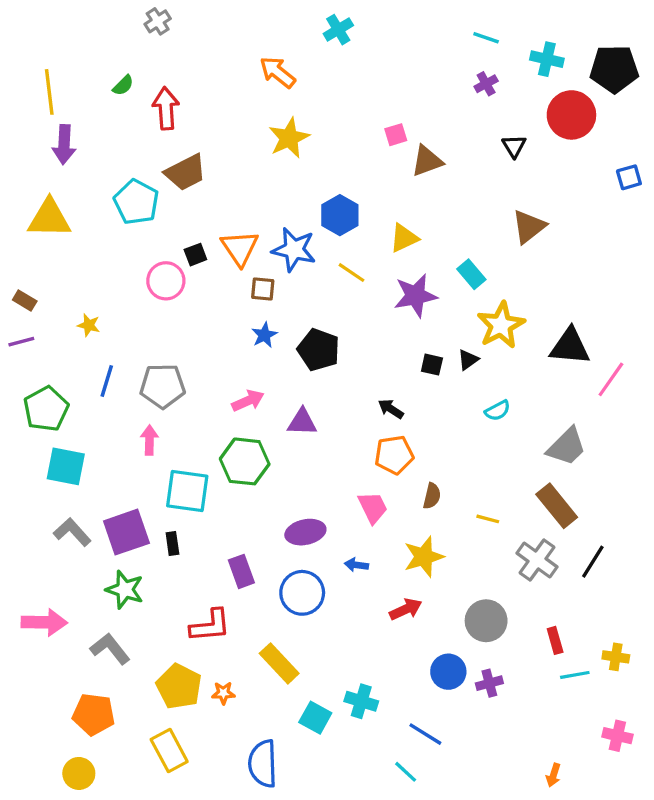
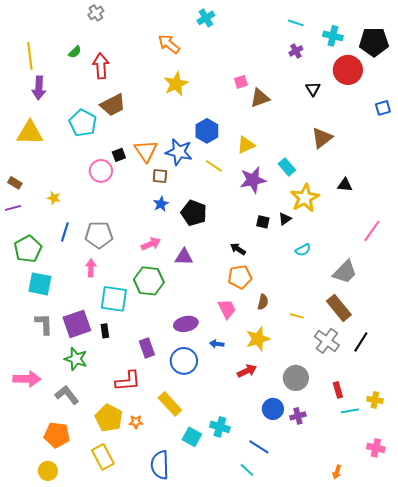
black triangle: (570, 346) -> (345, 185), moved, size x0.6
gray L-shape: (72, 532) -> (44, 324), turned 40

